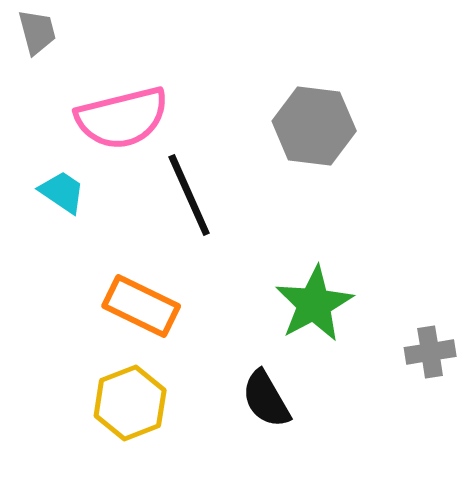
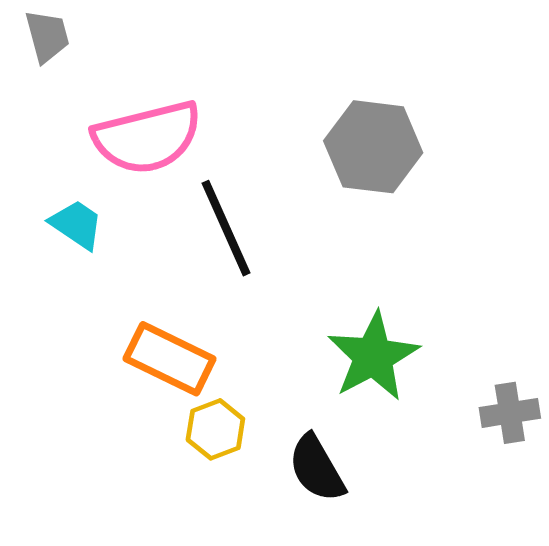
yellow hexagon: (130, 403) -> (215, 429), moved, size x0.7

